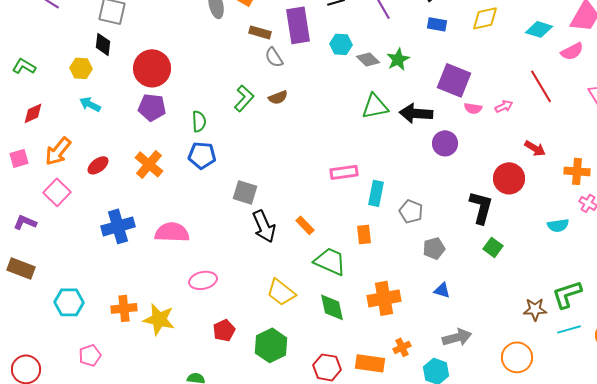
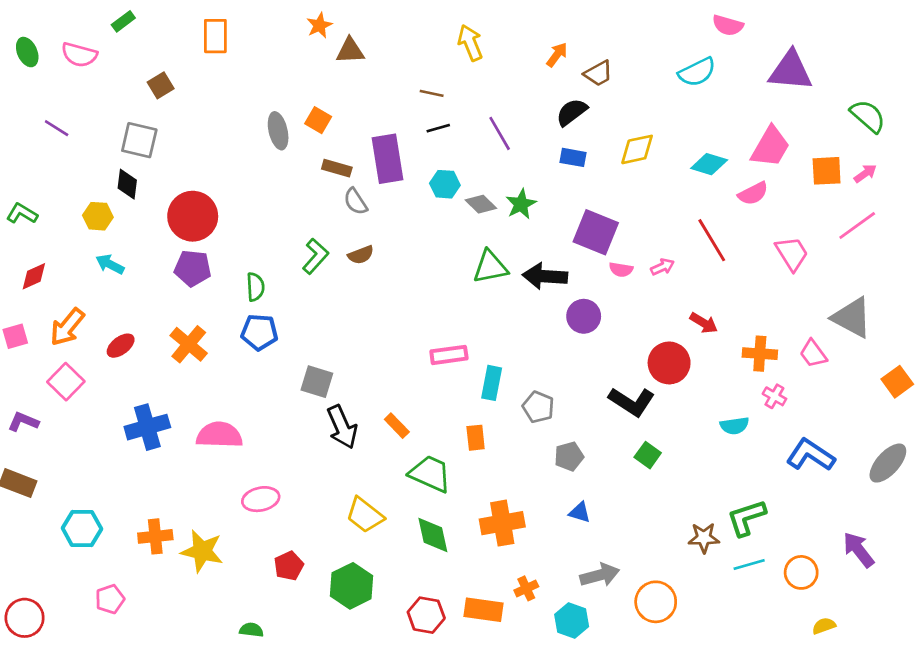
black L-shape: (481, 207) -> (632, 402), turned 108
orange circle: (517, 357) -> (656, 602), moved

